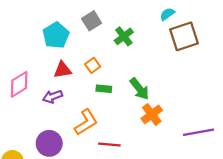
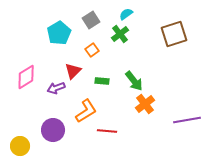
cyan semicircle: (167, 14) -> (126, 14), moved
orange square: (93, 65) -> (92, 50), moved
red triangle: (63, 70) -> (73, 71), moved, turned -36

